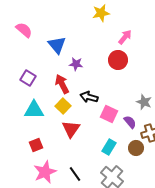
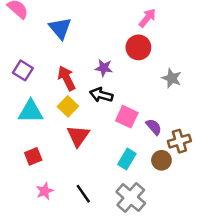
purple star: (76, 64) -> (104, 68), moved
gray star: (144, 102) -> (172, 78), moved
pink star: (45, 172) -> (45, 191), size x0.6

